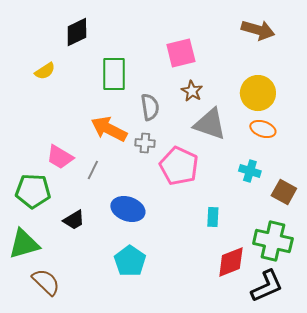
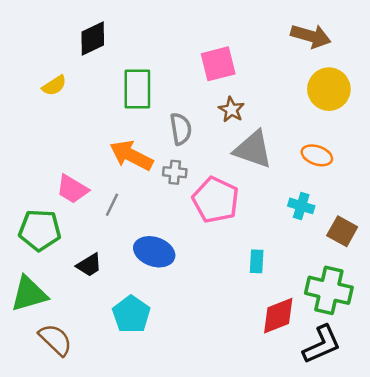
yellow circle: (258, 93) -> (329, 89), moved
cyan pentagon: (130, 261) -> (131, 314), moved

